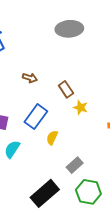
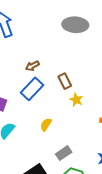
brown arrow: (30, 78) -> (32, 66), turned 128
blue rectangle: (36, 117) -> (32, 89), moved

